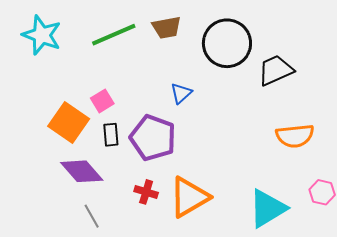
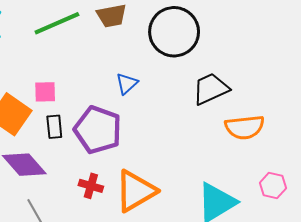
black trapezoid: (276, 70) -> (211, 89), moved
pink square: (102, 101) -> (45, 92), turned 30

